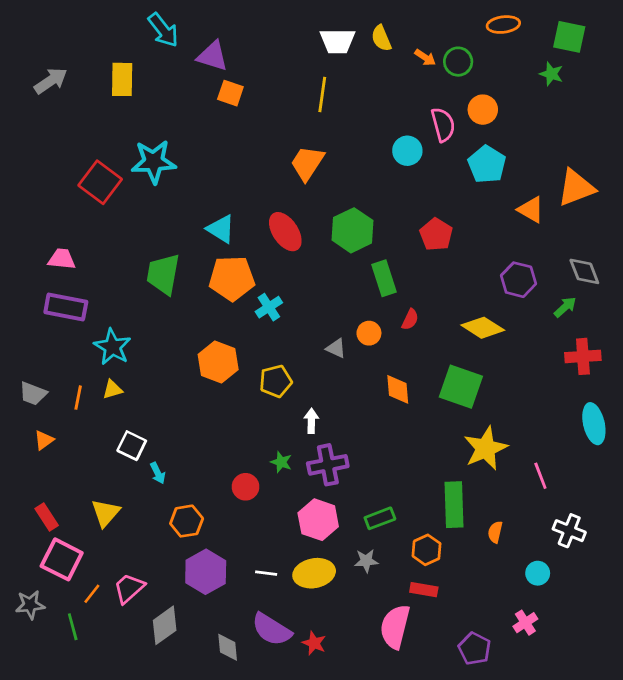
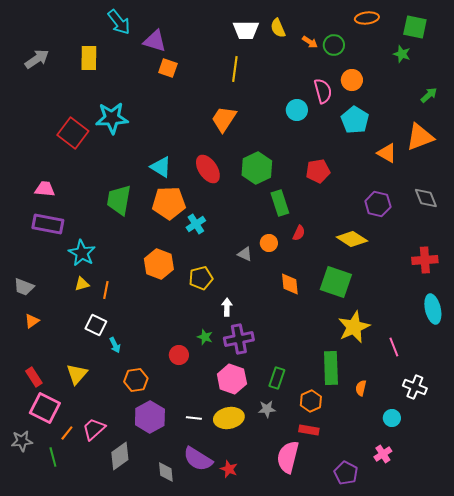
red pentagon: (436, 234) -> (318, 171), turned 30
green arrow: (565, 307) -> (429, 95), moved
orange line: (78, 398) -> (106, 290), moved
green rectangle: (380, 518) -> (277, 378), turned -50

